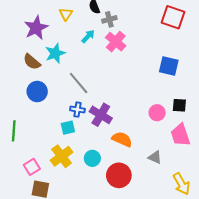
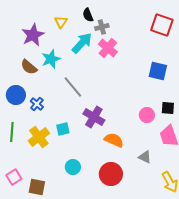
cyan arrow: (88, 36) -> (82, 43), size x1.6
blue circle: (37, 91) -> (16, 95), moved
blue cross: (77, 110) -> (37, 104), moved, turned 32
yellow cross: (62, 156) -> (39, 137), moved
cyan circle: (92, 158) -> (73, 167), moved
pink square: (32, 167) -> (14, 177), moved

